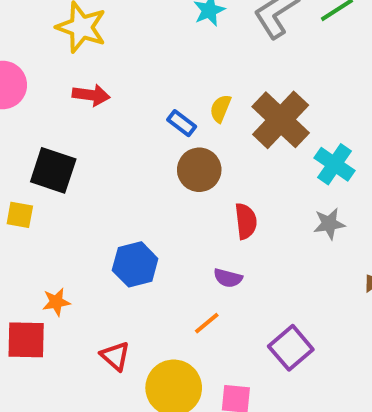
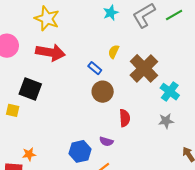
red arrow: (91, 95) -> (50, 52), size x1.6
yellow semicircle: (221, 108) -> (114, 52), moved
blue hexagon: (135, 264) -> (80, 151), moved
purple semicircle: (228, 278) -> (106, 141), moved

